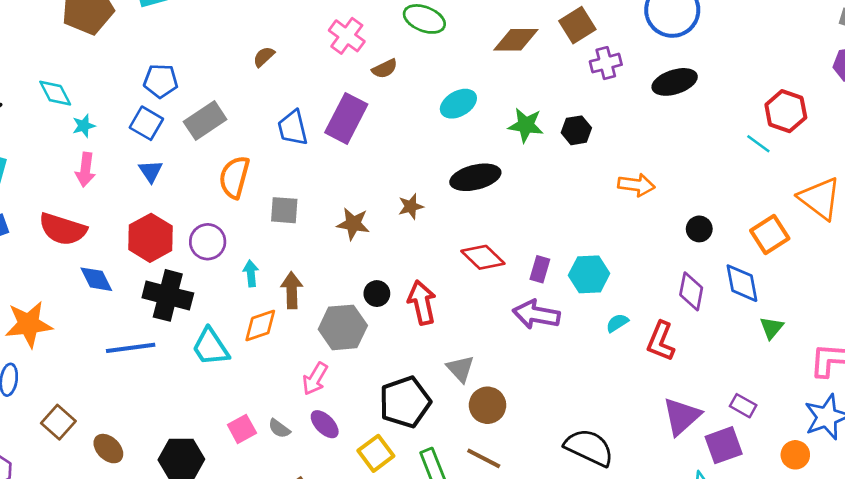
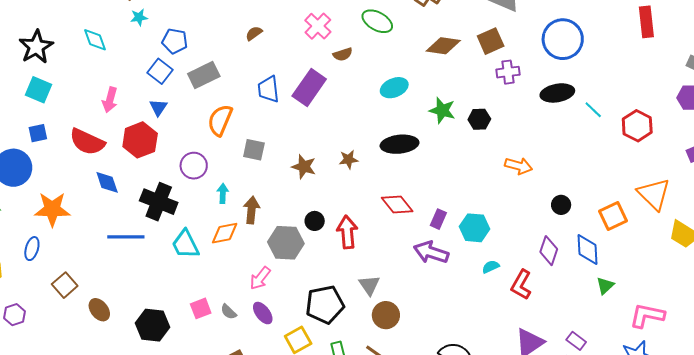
cyan star: (84, 126) -> (139, 17), moved
cyan line: (758, 144) -> (593, 110), moved
red hexagon: (150, 238) -> (140, 140), moved

